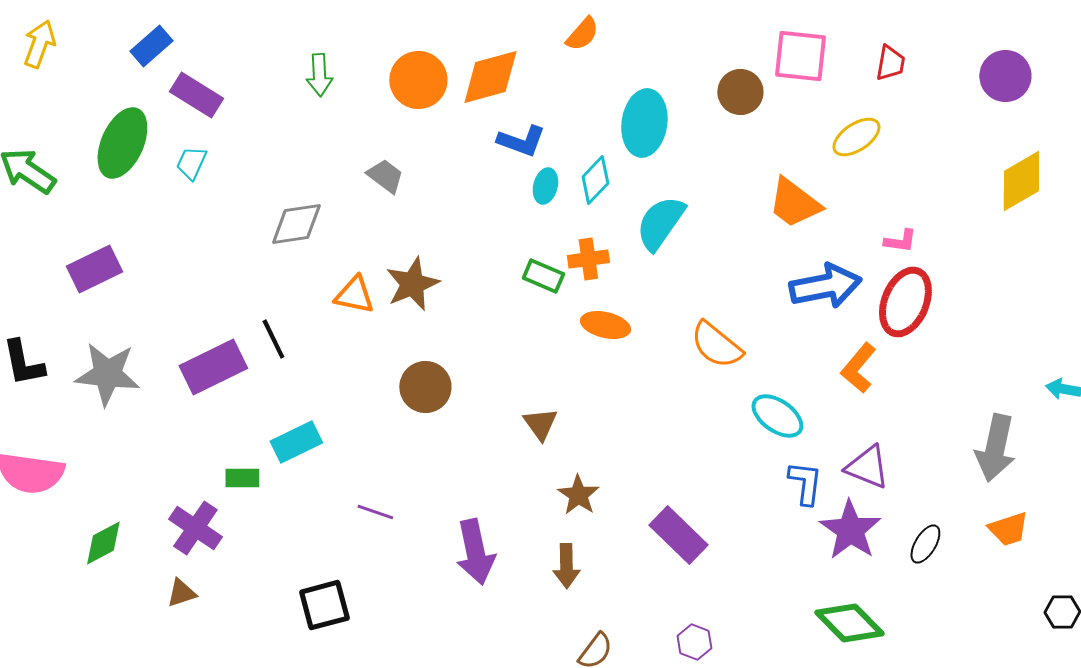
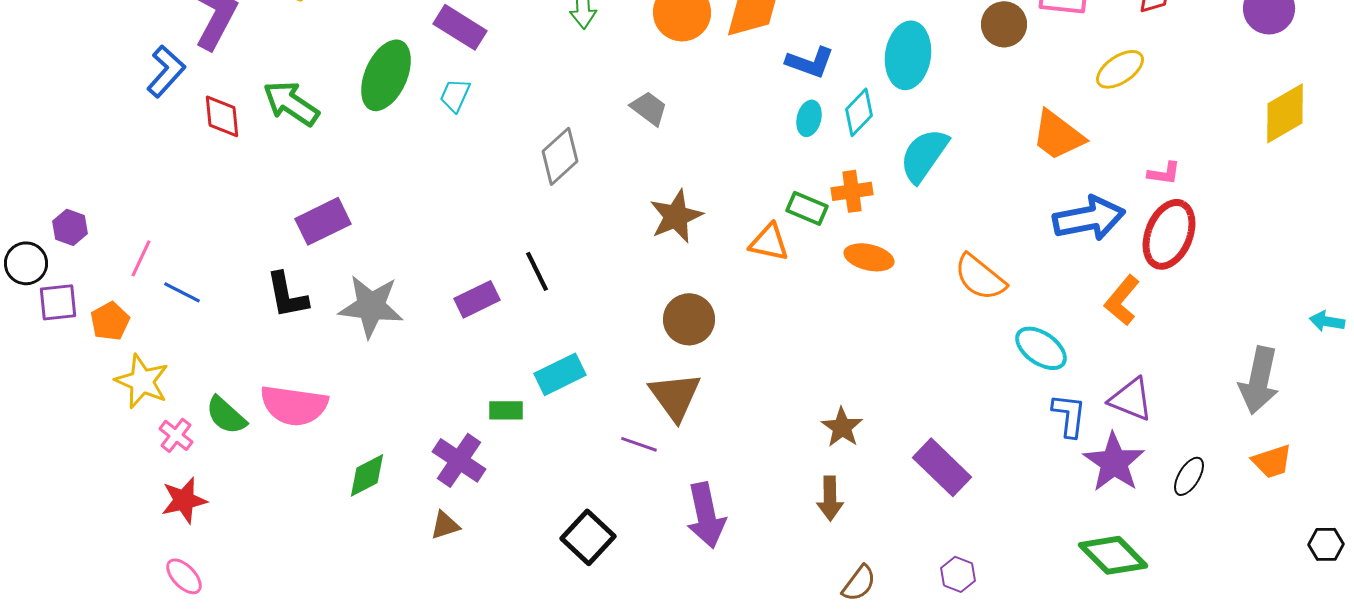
blue L-shape: (521, 141) -> (810, 62), moved
gray diamond: (296, 224) -> (560, 156), turned -34
purple rectangle: (94, 269) -> (323, 221), moved
orange triangle: (354, 295) -> (769, 242), moved
purple rectangle: (213, 367) -> (477, 299), size x0.7
brown triangle: (540, 424) -> (675, 396), moved, size x1.5
purple arrow: (475, 552) -> (706, 515), moved
black square: (324, 605) -> (588, 537), turned -32

